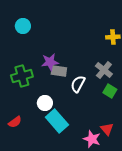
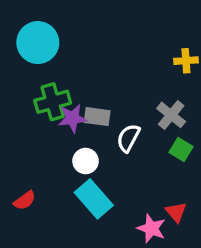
cyan circle: (23, 26) -> (38, 43), size x1.6
purple star: (50, 62) -> (72, 118), moved
green cross: (22, 76) -> (53, 102), moved
white circle: (45, 103) -> (86, 161), moved

